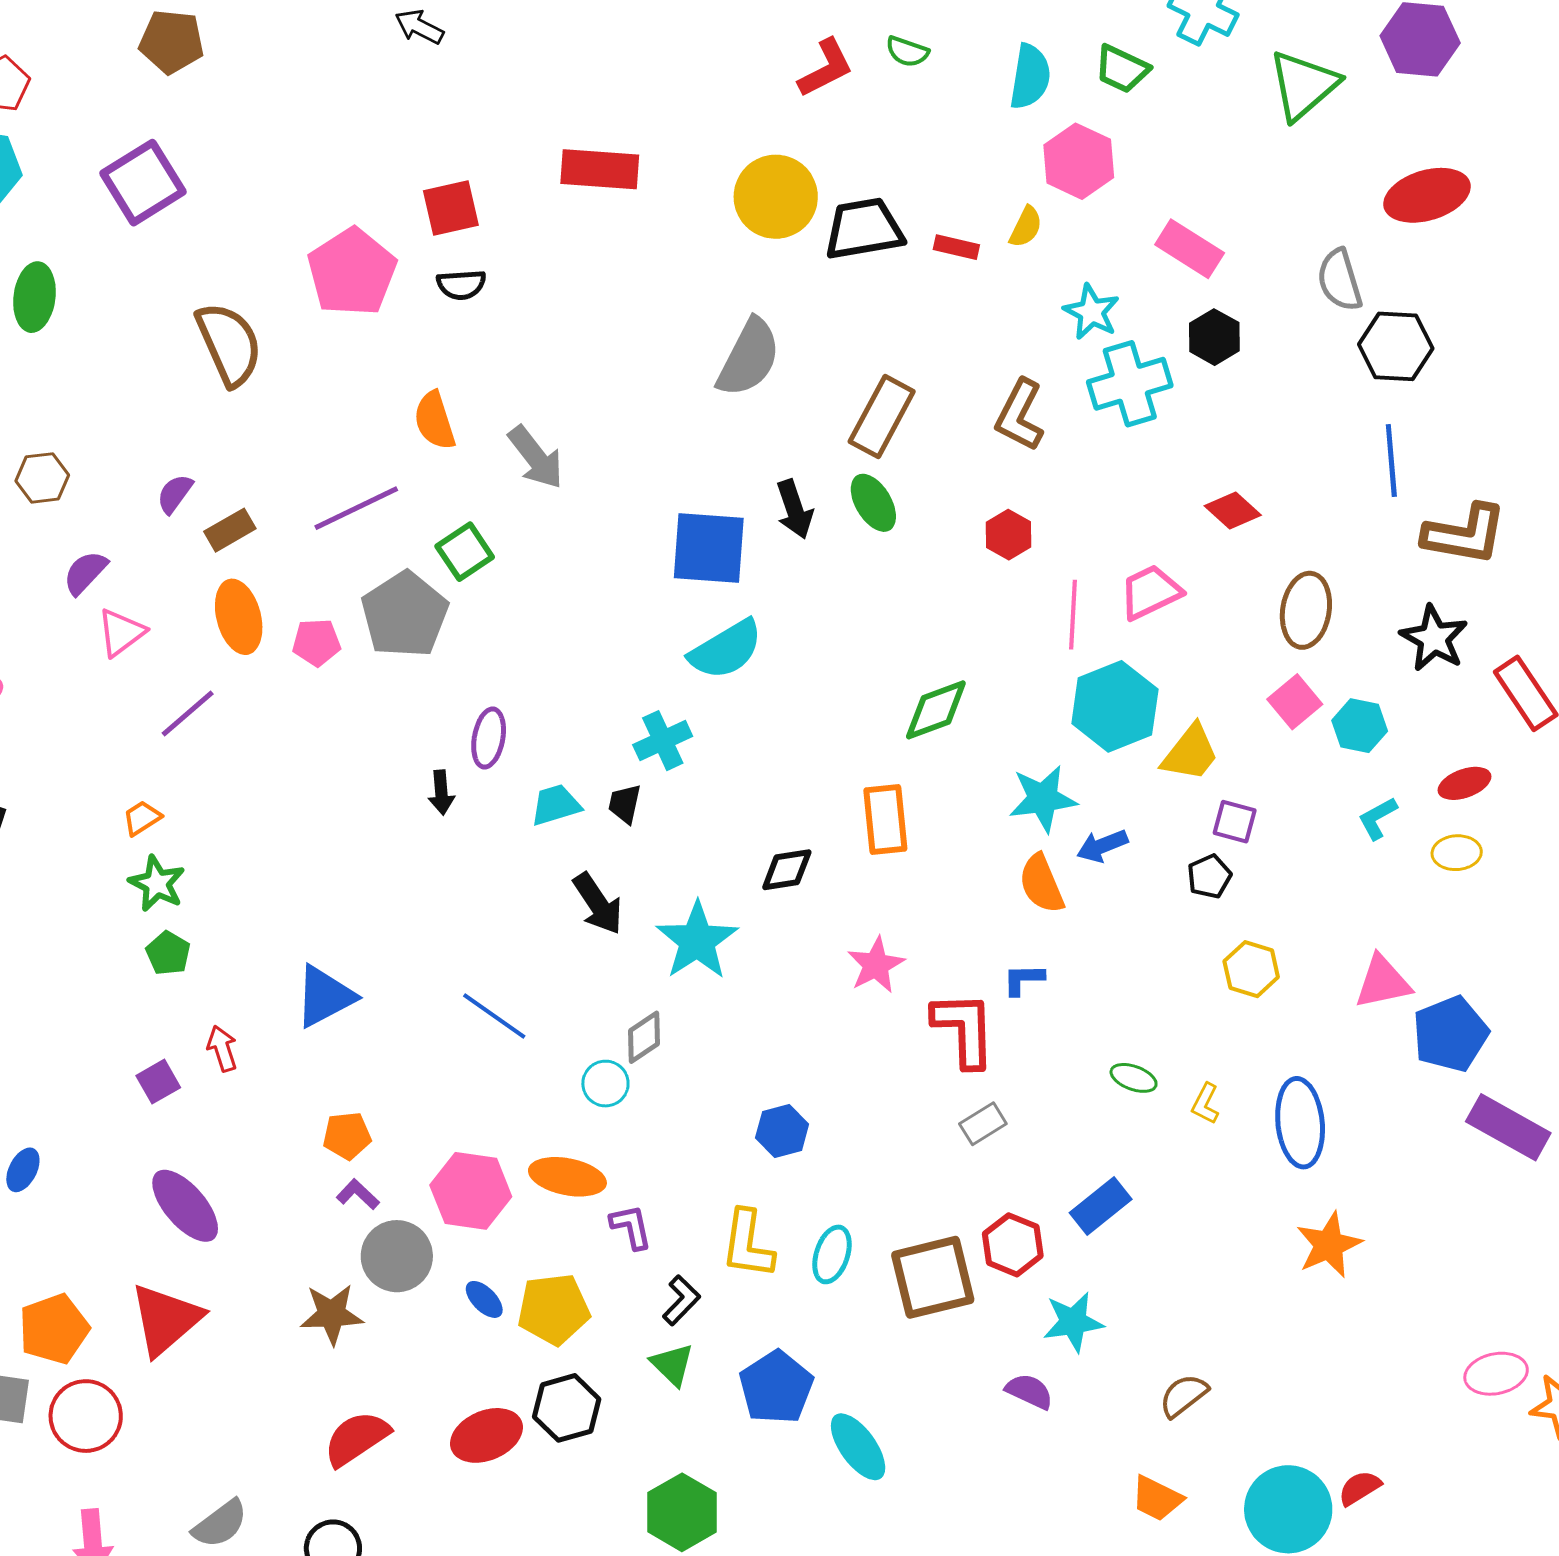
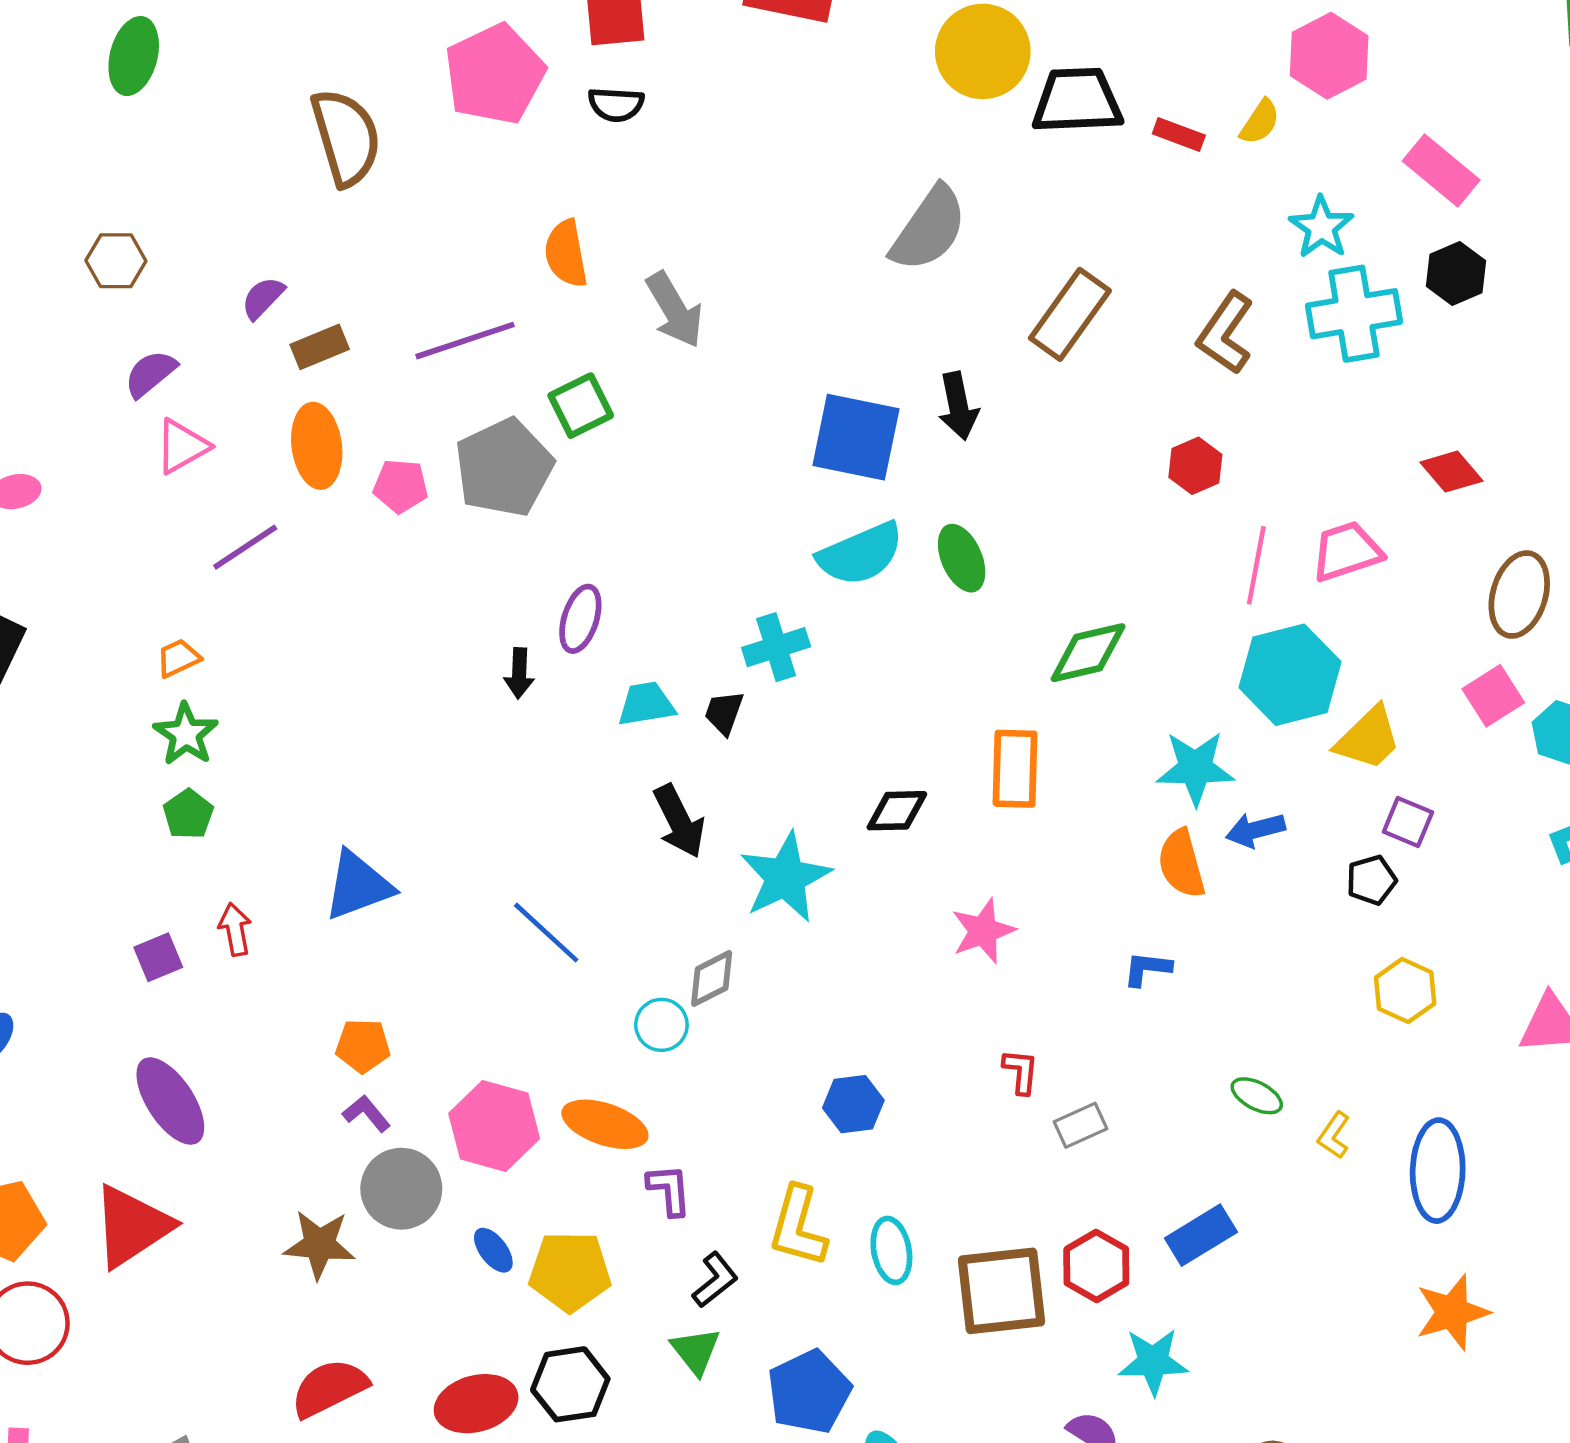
green ellipse: (873, 503) -> (962, 558), moved
red L-shape: (964, 1029) -> (1021, 1071), moved, size x0.5
cyan ellipse: (832, 1254) -> (891, 1250), turned -36

